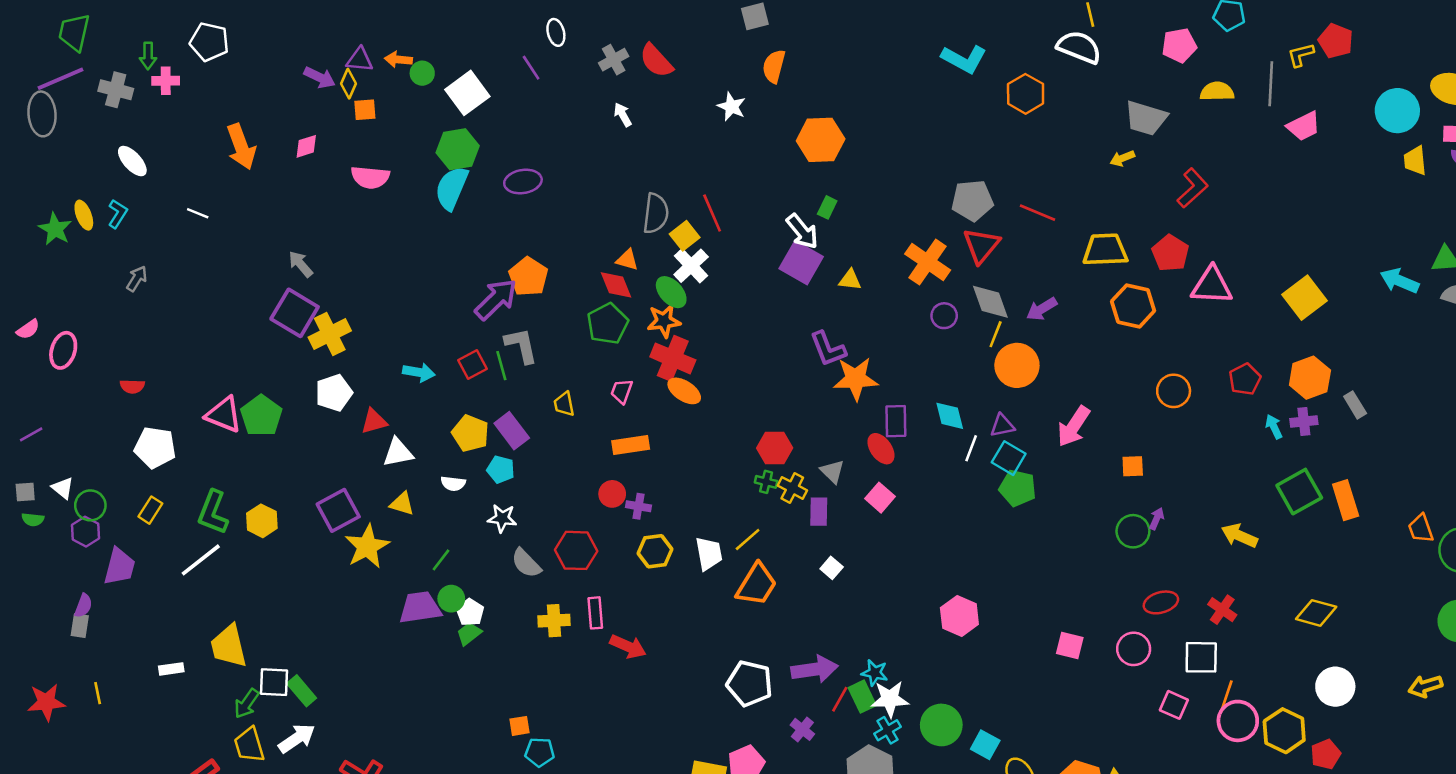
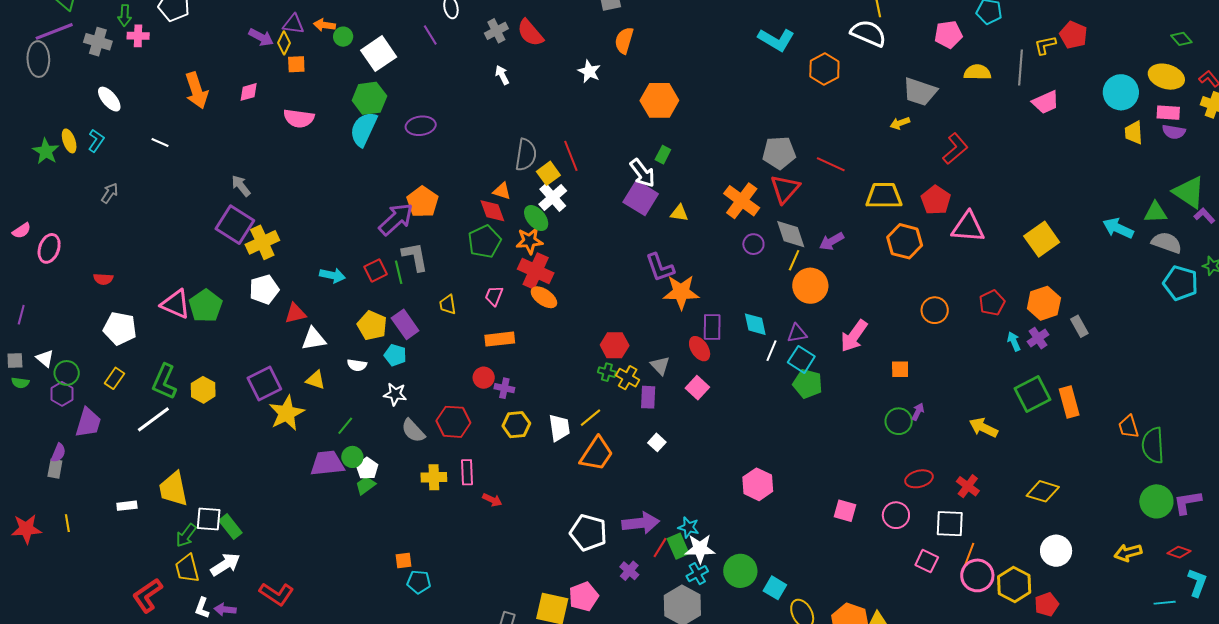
purple cross: (1304, 421) -> (1038, 338), turned -30
purple line: (31, 434) -> (21, 315), turned -48
red arrow: (628, 647) -> (492, 500), size x0.7

